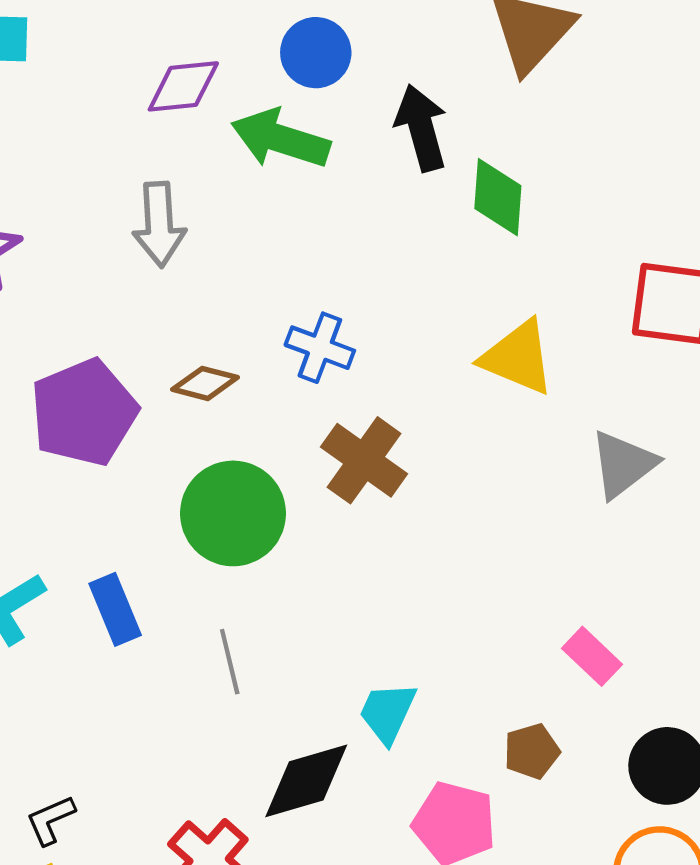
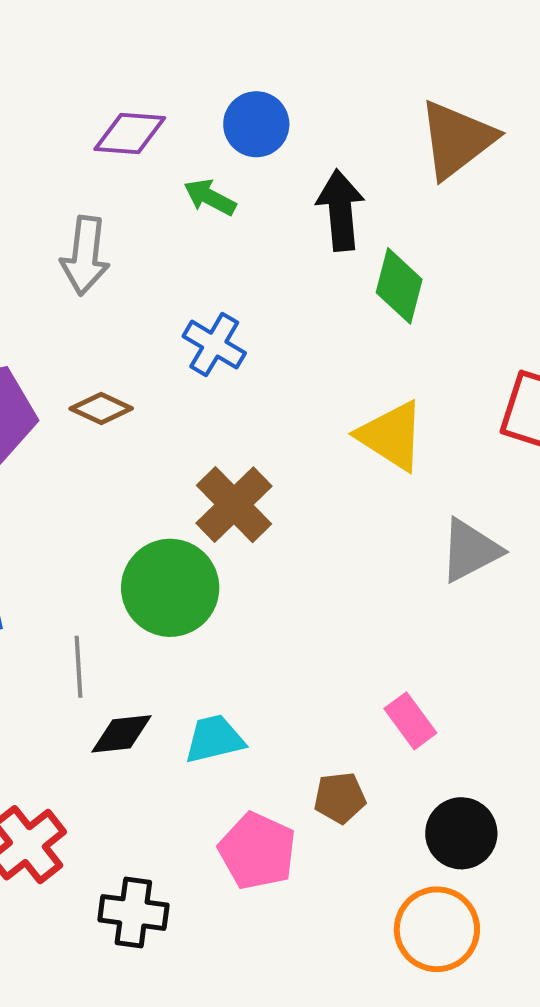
green arrow: (280, 139) -> (210, 197), size x0.6
blue cross: (320, 348) -> (214, 345), moved
green circle: (233, 513) -> (170, 588), moved
cyan trapezoid: (387, 713) -> (214, 739), turned 42
black diamond: (306, 781) -> (121, 734), moved, size x0.7

